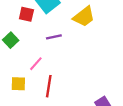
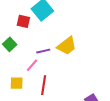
yellow trapezoid: (84, 17) -> (67, 46), moved
purple line: (54, 37) -> (43, 51), moved

